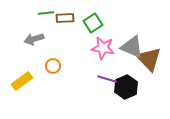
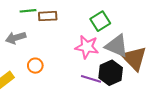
green square: (93, 23) -> (100, 21), moved
black hexagon: (126, 87) -> (111, 73), moved

